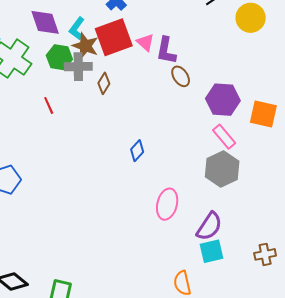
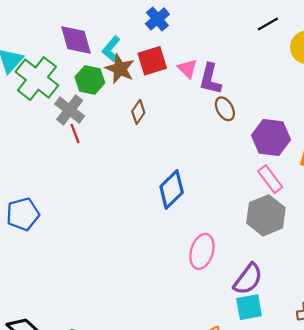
red square: (114, 37) -> (152, 61), size x0.7
gray cross: (78, 67) -> (70, 110), moved, turned 36
blue diamond: (137, 151) -> (172, 190), size x1.6

